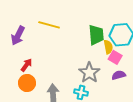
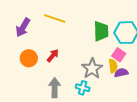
yellow semicircle: (108, 47) -> (113, 66), moved
red arrow: (26, 65) -> (53, 56), moved
orange circle: (27, 83) -> (29, 58), moved

